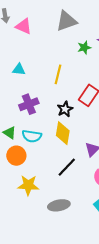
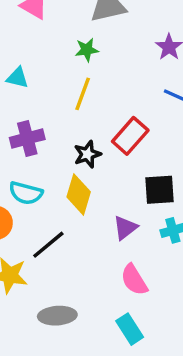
green star: (84, 48) -> (87, 50), moved
black line: (67, 167) -> (48, 245), moved

